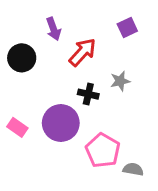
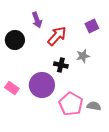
purple square: (127, 27) -> (92, 26), moved
gray semicircle: (133, 169) -> (94, 106), moved

